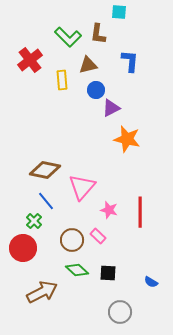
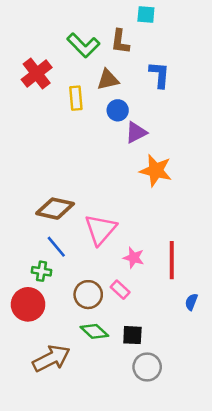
green cross: (34, 221) -> (42, 271), turned -35
blue semicircle: (151, 282) -> (191, 302), moved, turned 80
gray circle: (120, 312) -> (147, 367), moved

